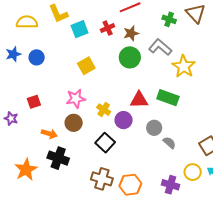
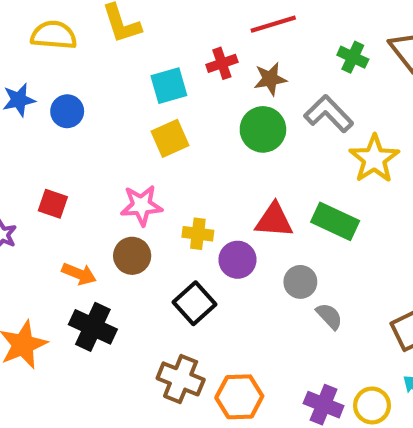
cyan square: (80, 29) -> (169, 86), moved
red square: (34, 102) -> (53, 204), turned 32
yellow cross: (104, 110) -> (198, 234), turned -32
yellow circle: (193, 172) -> (372, 405), moved

